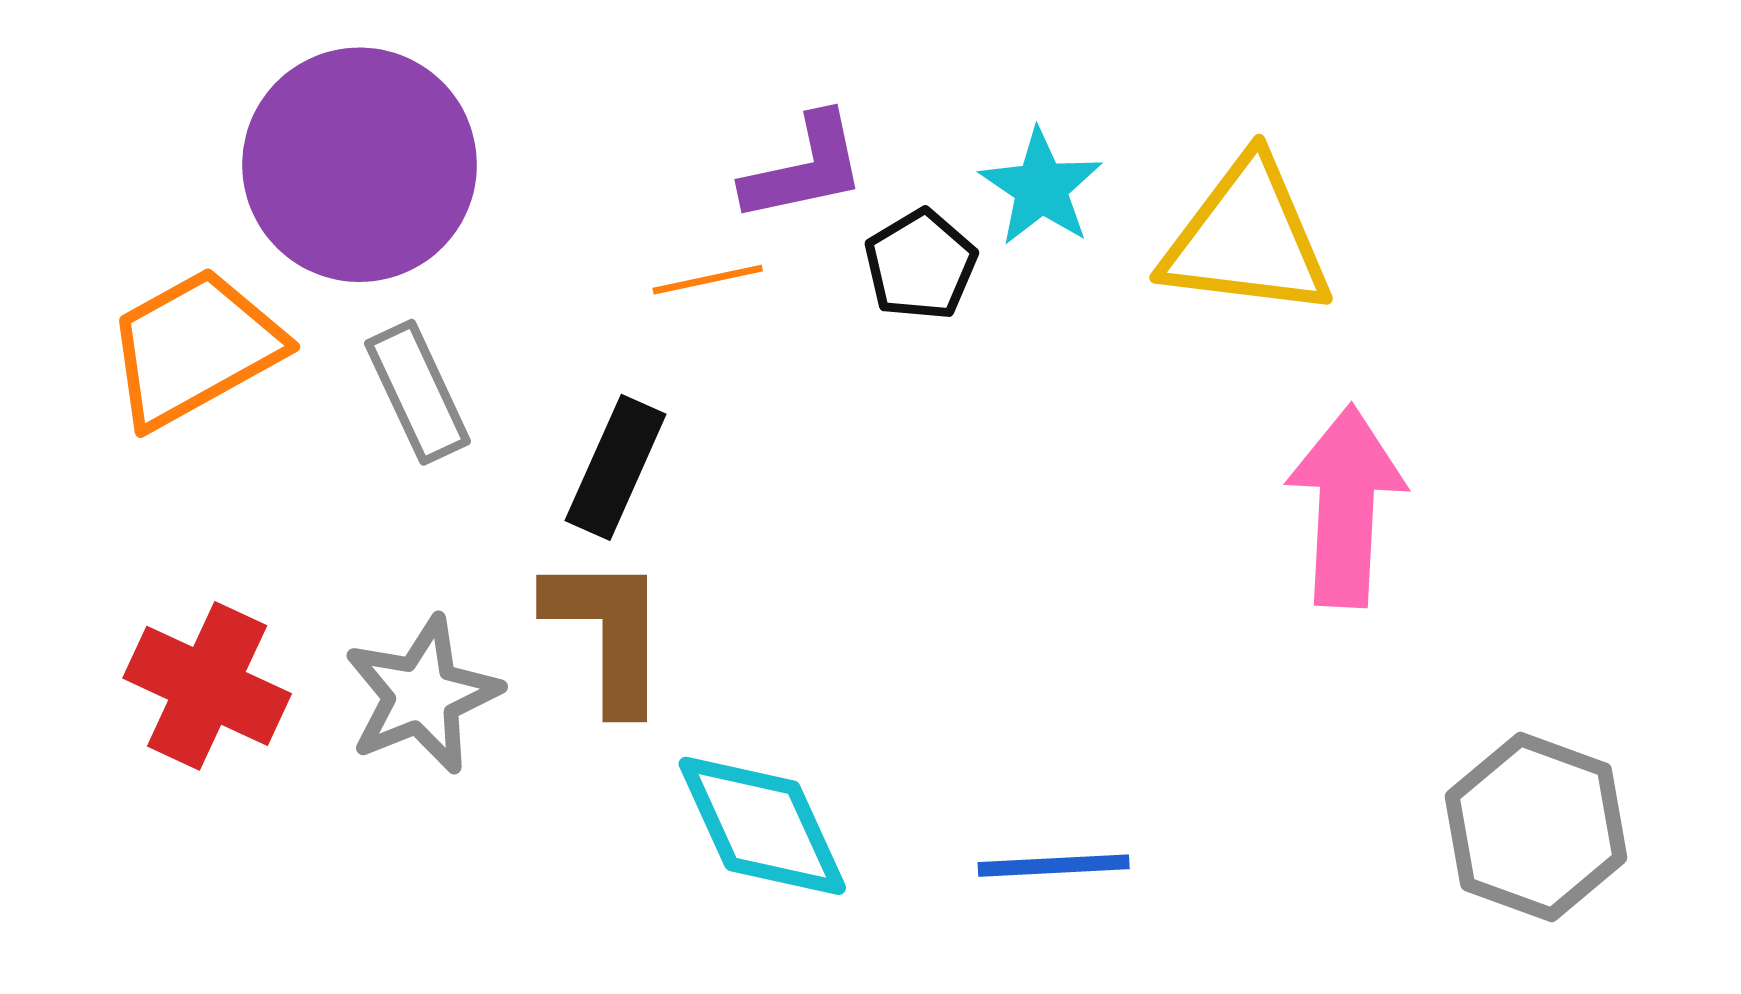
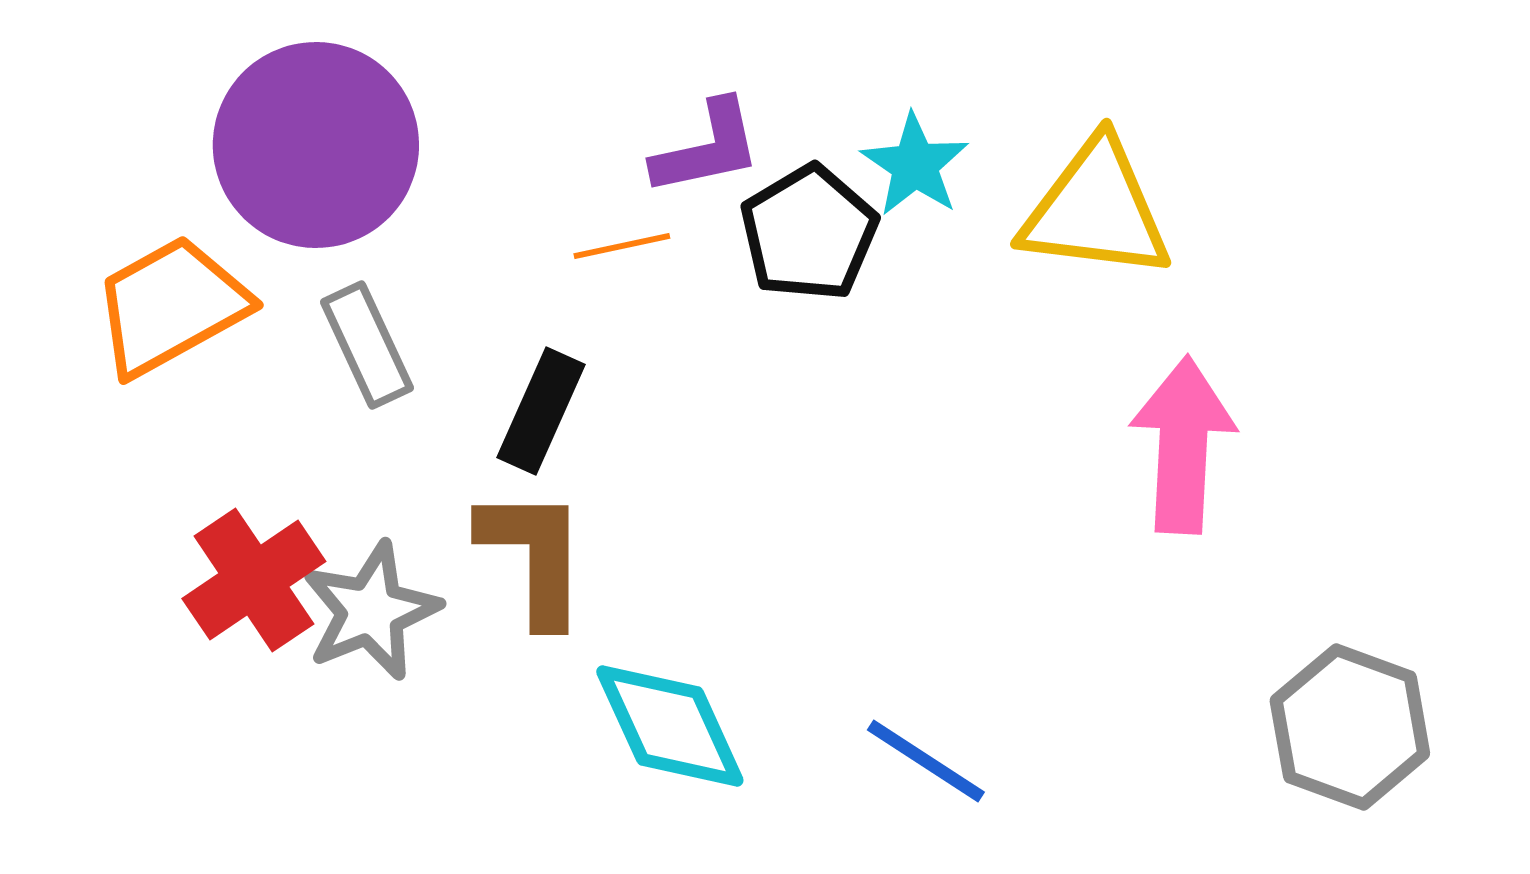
black pentagon: (920, 265) -> (809, 233), size x1.4
red cross: (207, 686) -> (254, 580), moved, turned 31
blue line: (1054, 866) -> (926, 761), turned 36

